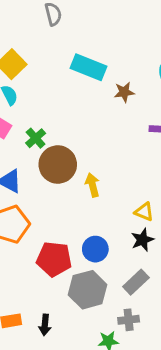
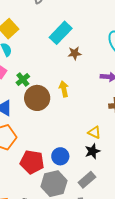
cyan rectangle: (88, 67) -> (61, 33), turned -70
brown star: (124, 92) -> (75, 53), moved
yellow arrow: (92, 185) -> (64, 89), moved

